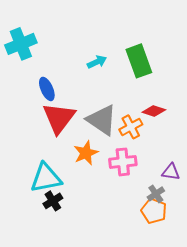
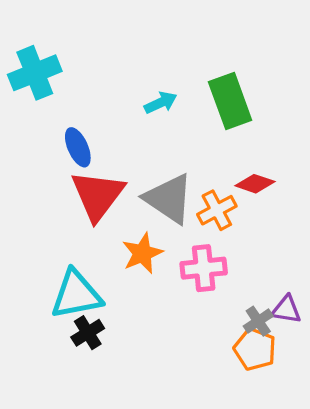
purple triangle: (171, 172) -> (286, 310), moved

